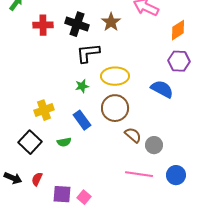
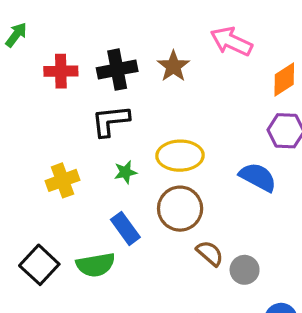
black cross: (77, 24) -> (117, 70), turned -30
black L-shape: (88, 53) -> (110, 121), moved
yellow cross: (44, 110) -> (62, 180), moved
green semicircle: (64, 142) -> (96, 265), size x1.6

